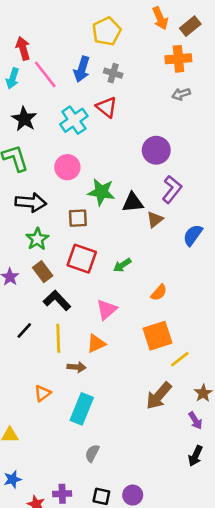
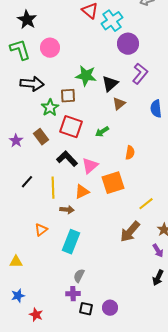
cyan cross: (74, 120) -> (112, 21), moved
pink circle: (67, 167) -> (50, 48), moved
black triangle: (133, 202) -> (110, 84), turned -36
brown triangle: (155, 219) -> (119, 104), moved
blue semicircle: (193, 235) -> (156, 109), turned -42
green star: (37, 239) -> (50, 108), moved
orange semicircle: (159, 293) -> (130, 153), turned -32
black L-shape: (57, 300) -> (67, 159), moved
orange square: (158, 336) -> (113, 183), moved
purple cross: (62, 494) -> (73, 294), moved

